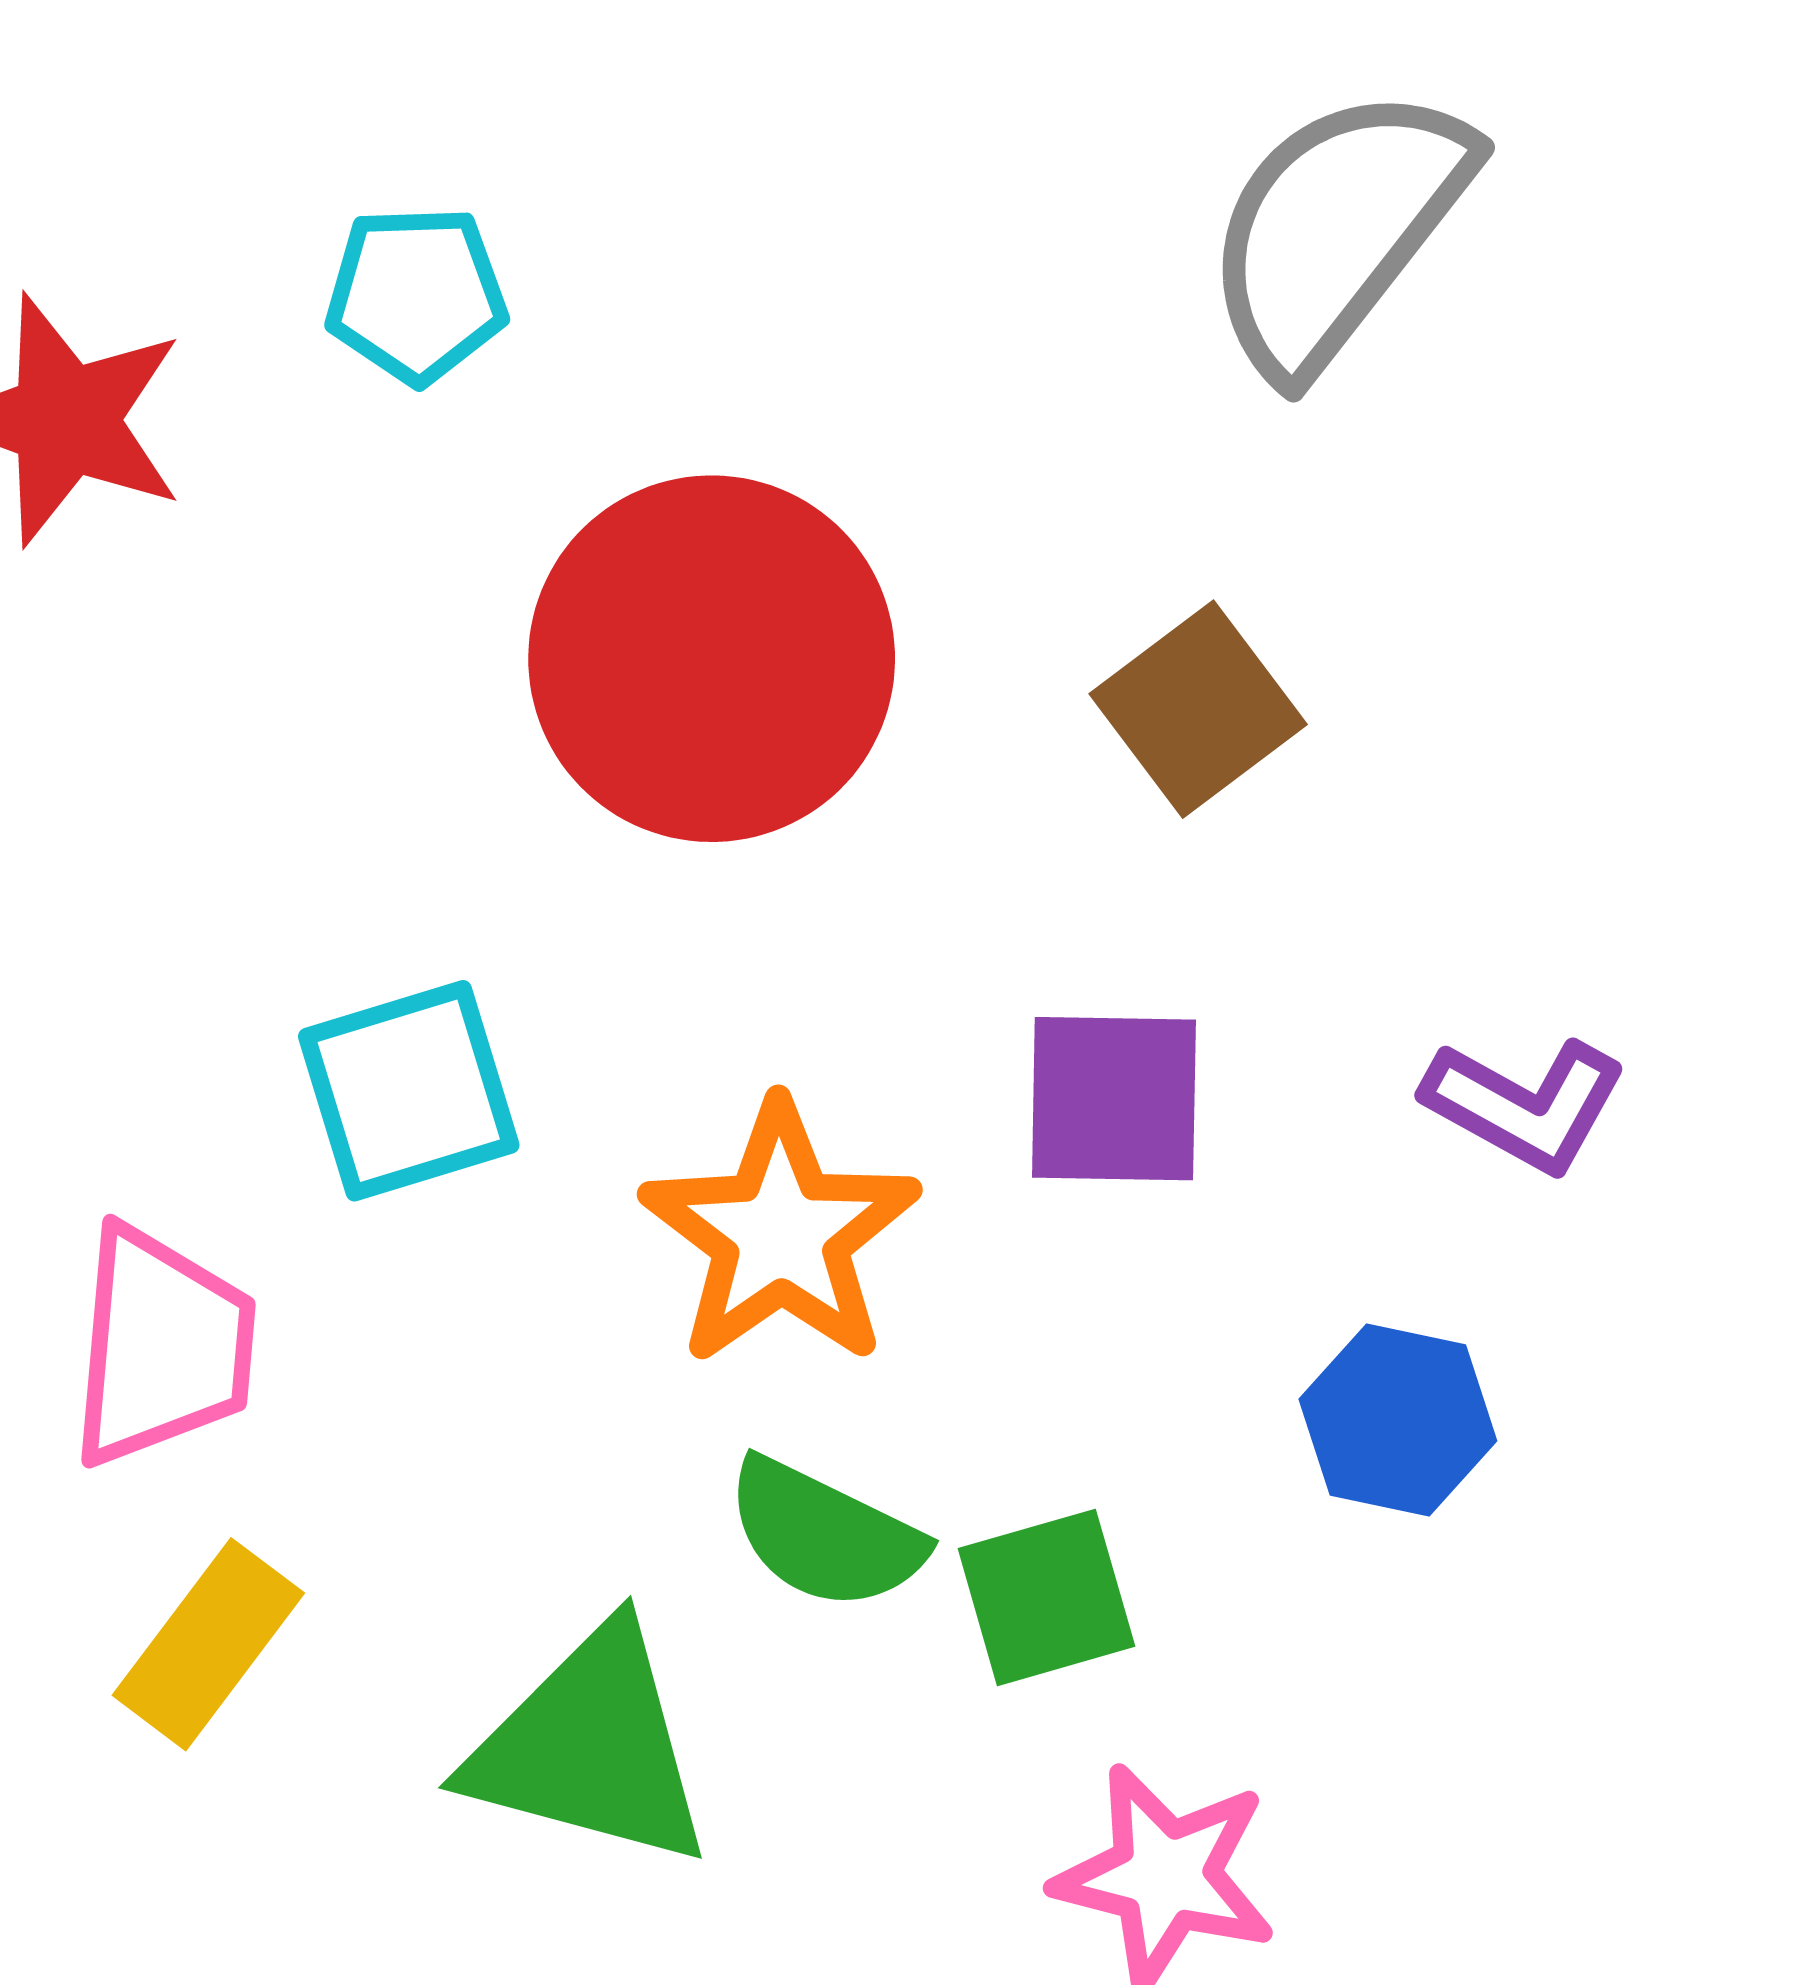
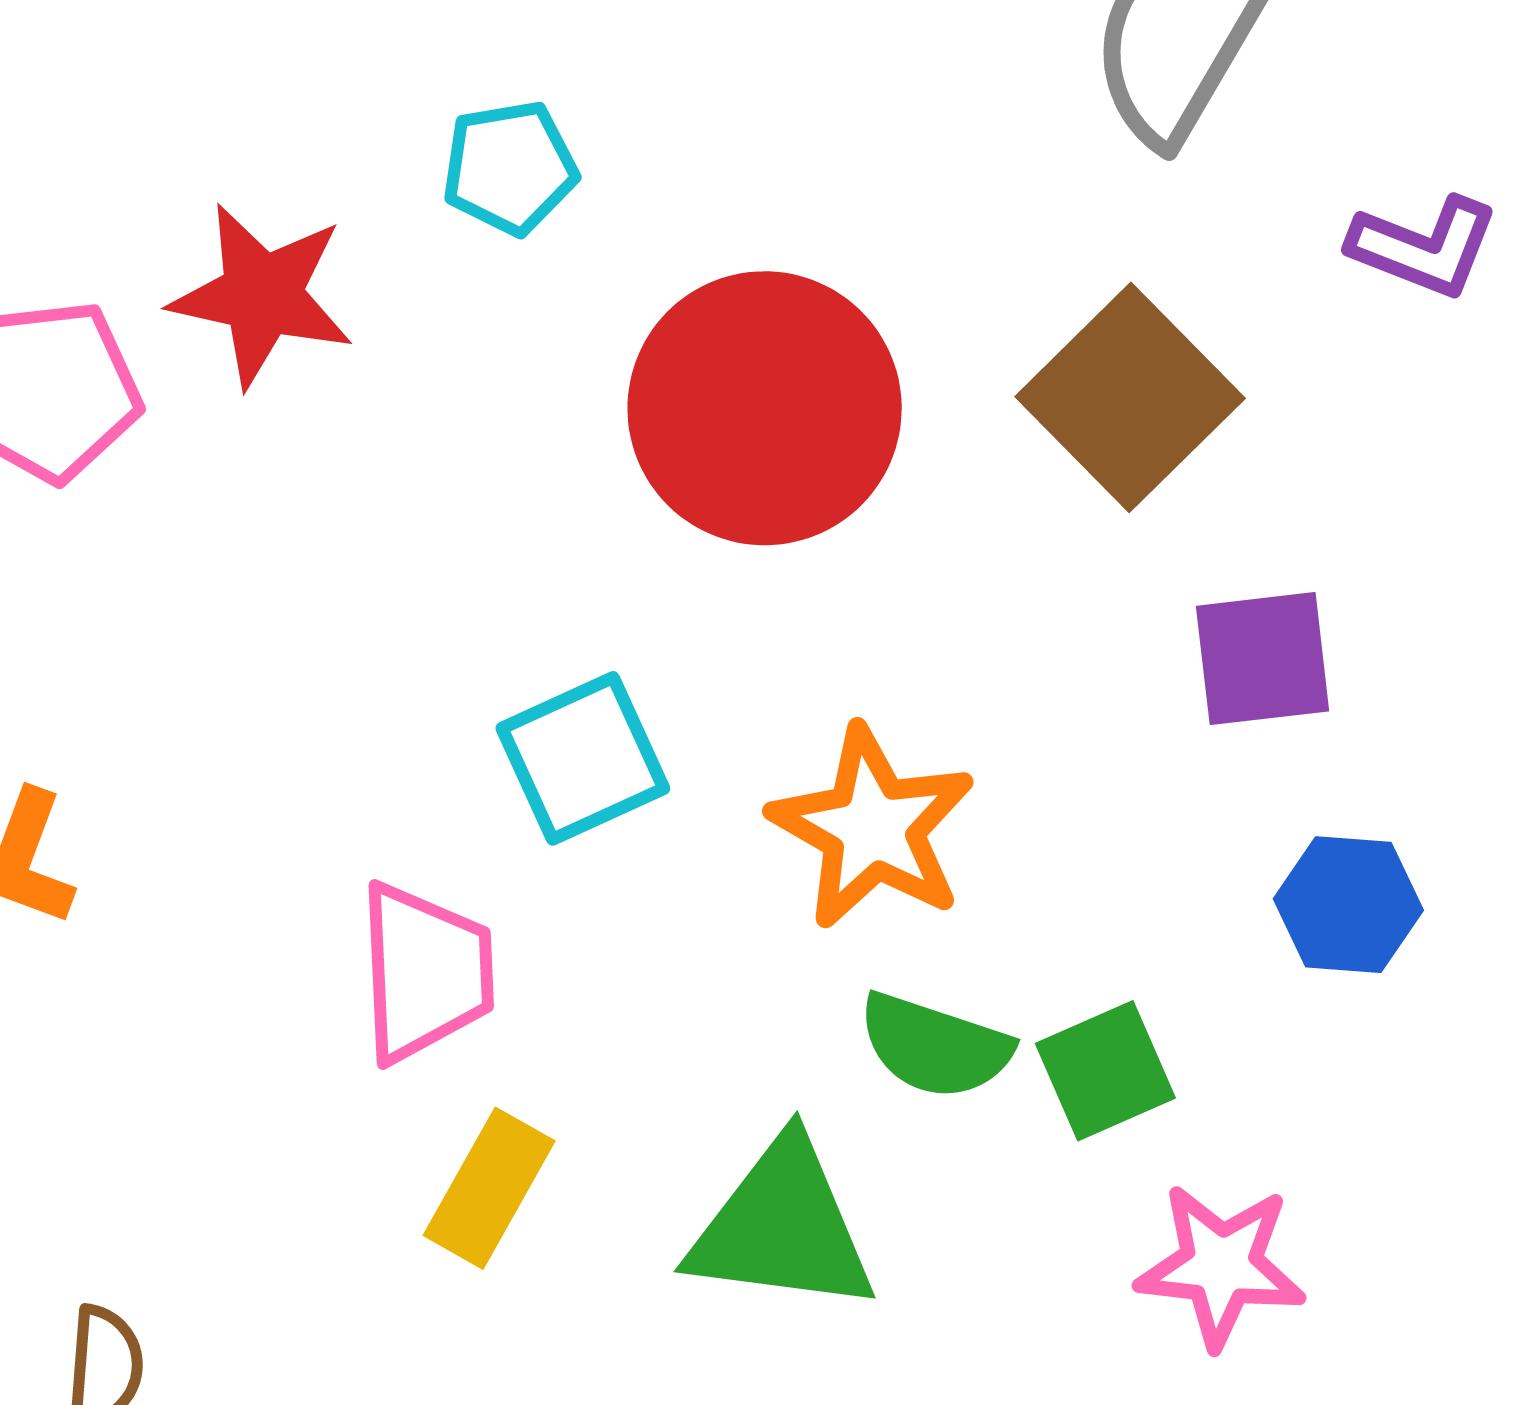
brown square: (1198, 709) -> (1130, 397), size x1.4
purple square: (1114, 1099) -> (1263, 659), moved
purple L-shape: (1525, 1105) -> (1424, 247), moved

